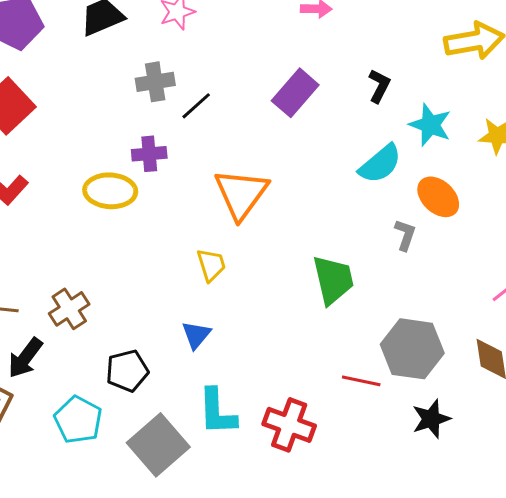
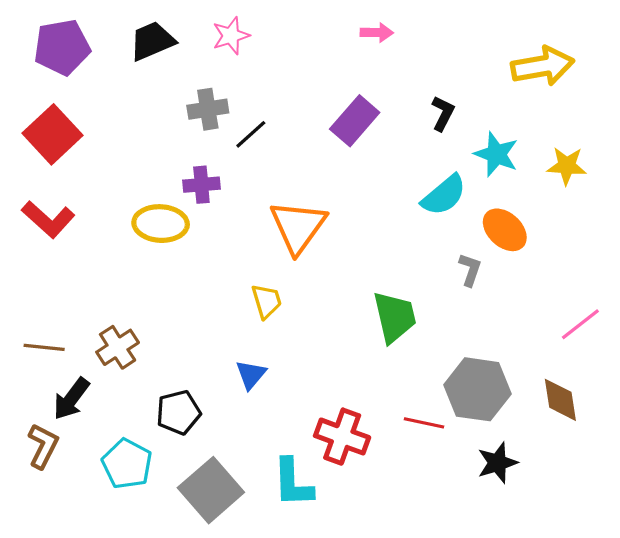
cyan L-shape: (217, 412) -> (293, 483), moved
red cross: (289, 425) -> (342, 437), moved

